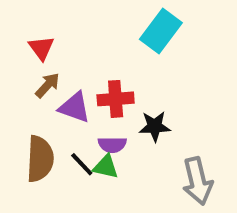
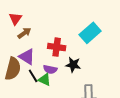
cyan rectangle: (161, 31) -> (90, 33), moved
red triangle: (41, 48) -> (15, 19), moved
purple triangle: (74, 107) -> (27, 57), moved

